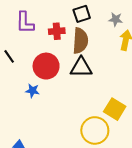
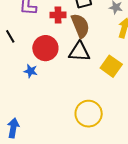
brown semicircle: (80, 41) -> (80, 26), turned -30
yellow square: (115, 109) -> (111, 66), moved

